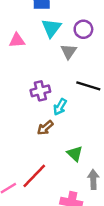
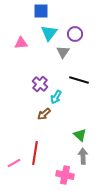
purple cross: (40, 91) -> (40, 84), turned -35
green triangle: (75, 154) -> (80, 135), moved
red line: (34, 176) -> (35, 153), turned -35

